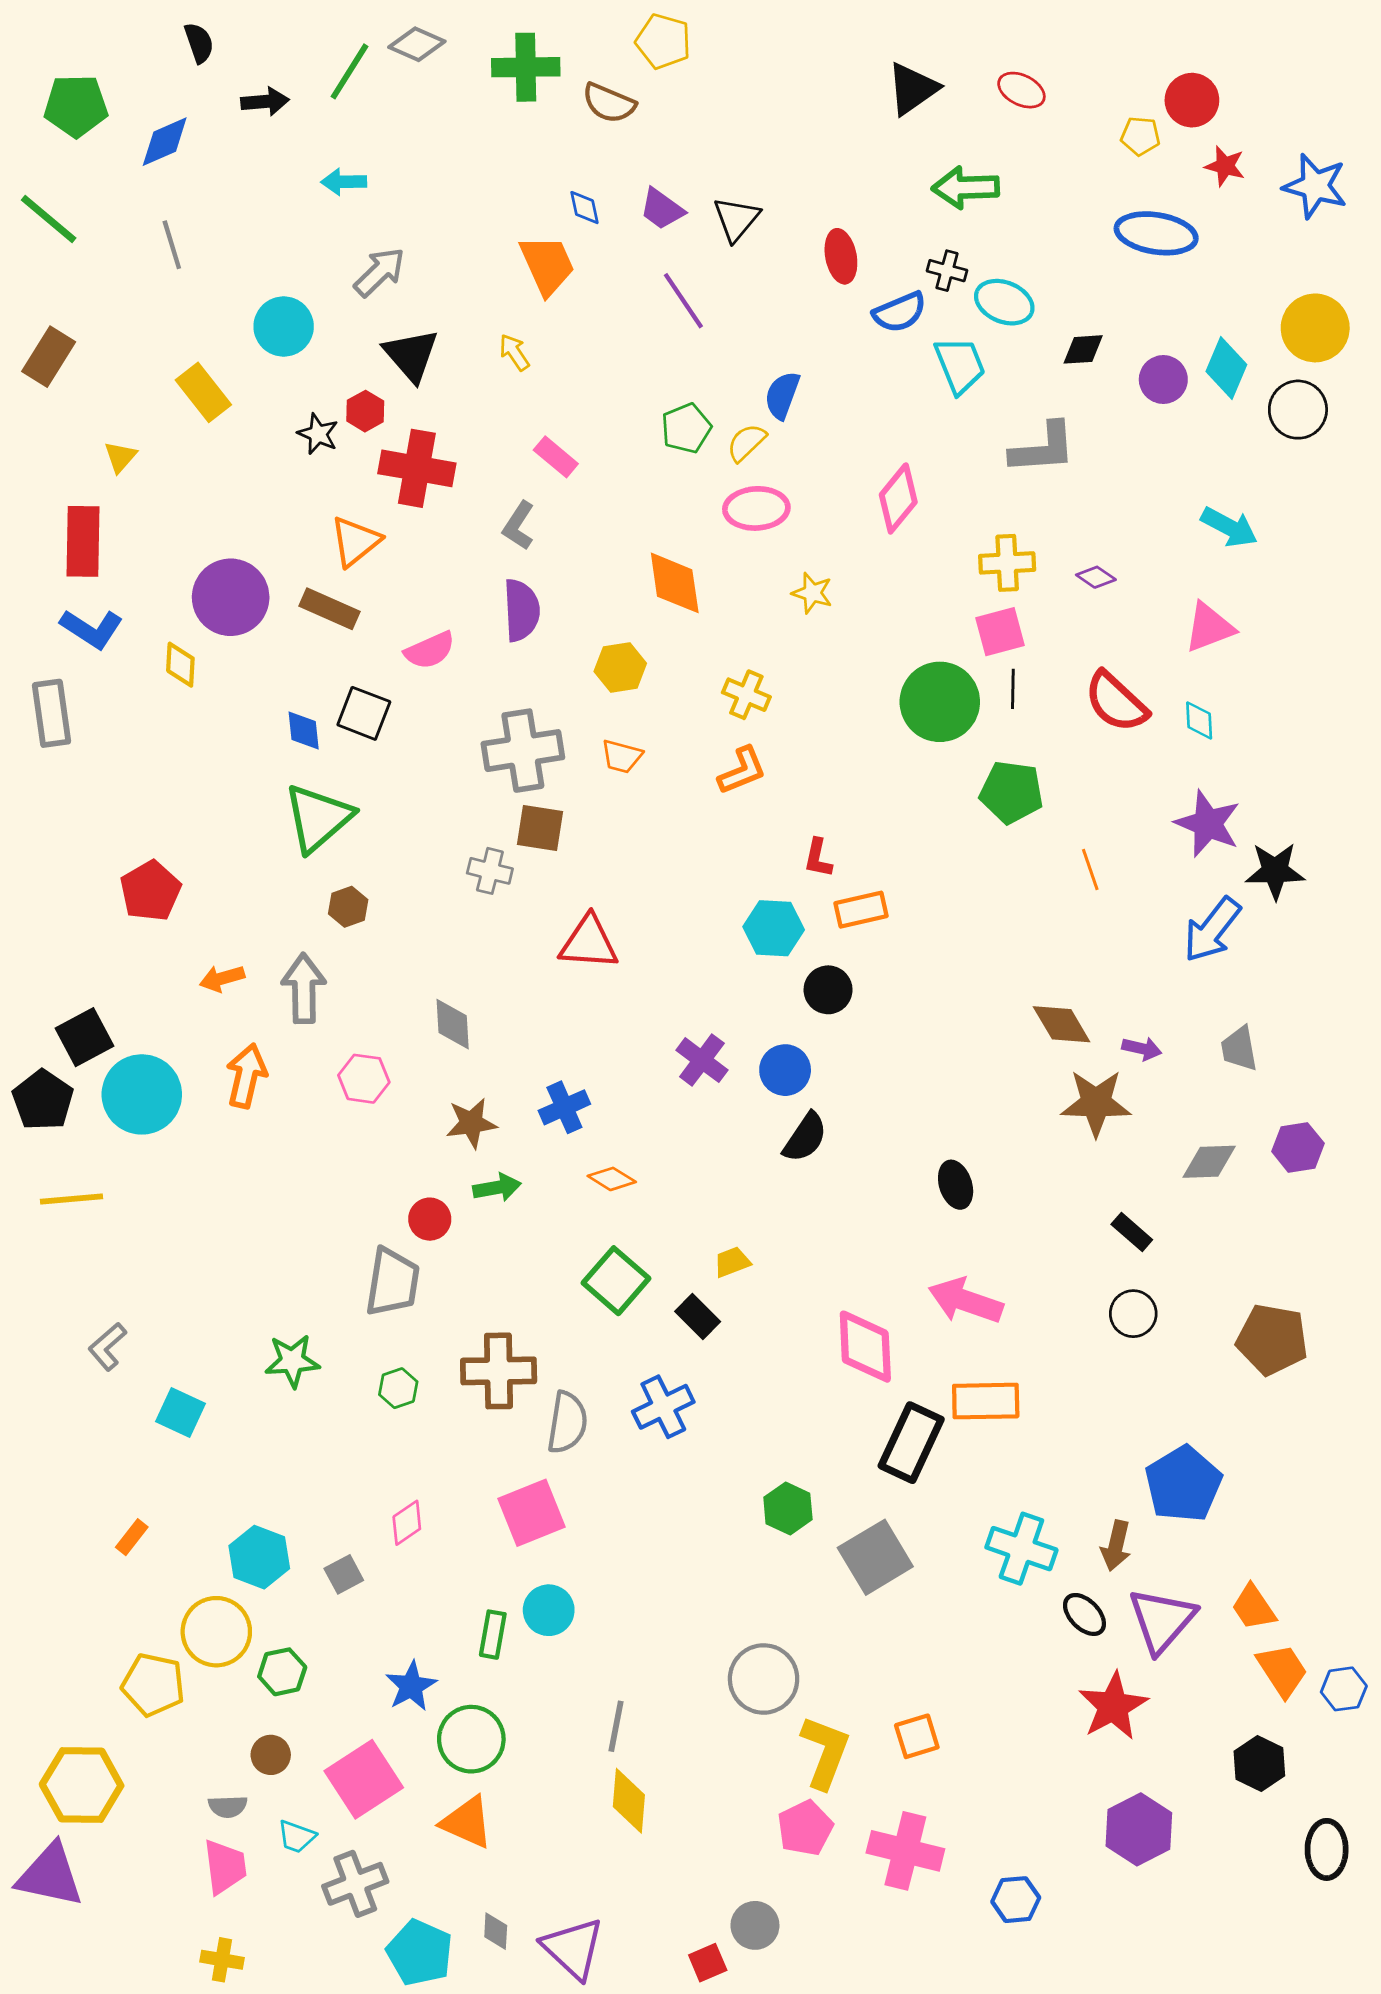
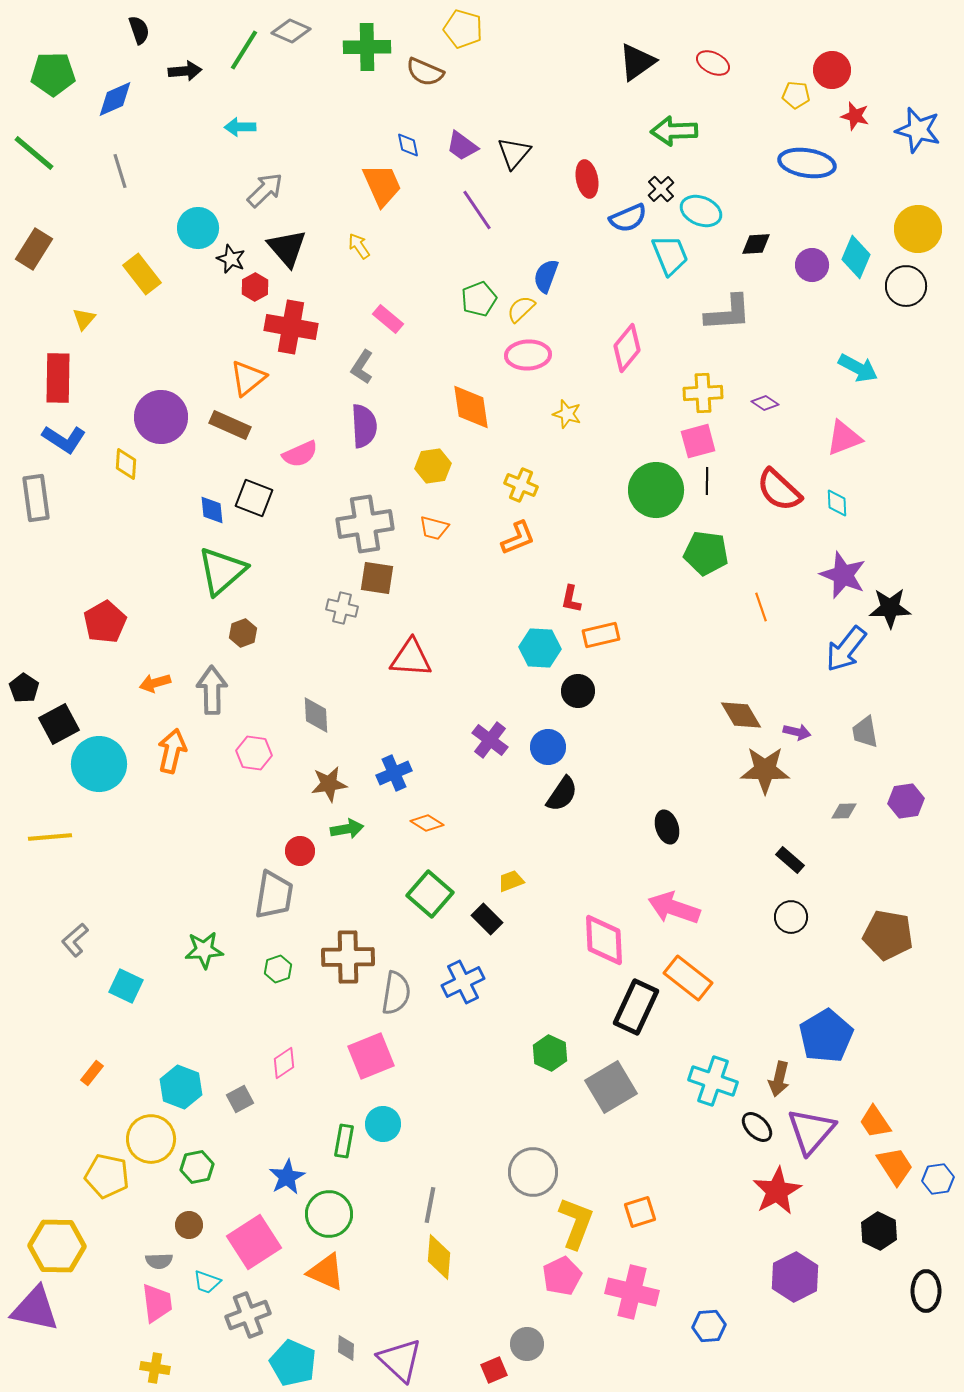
black cross: (947, 271) -> (661, 189), turned 32
black star: (318, 434) -> (231, 259), moved
black pentagon: (43, 1100) -> (24, 688), moved, size x0.7
gray diamond: (1209, 1162) -> (844, 811), size x0.7
orange rectangle: (986, 1401) -> (688, 978), turned 39

